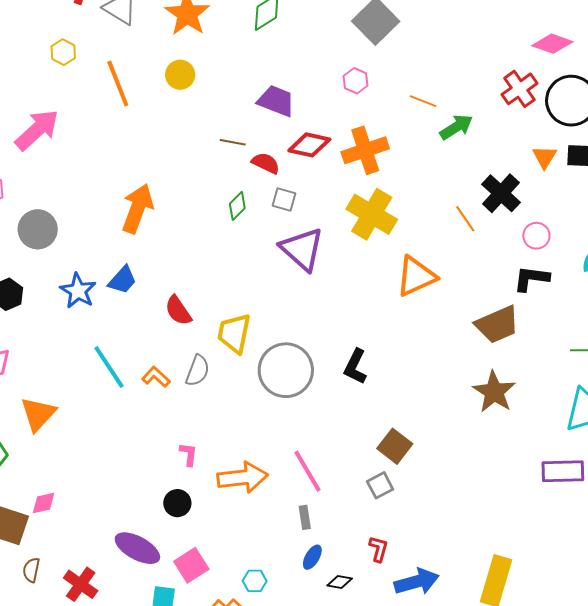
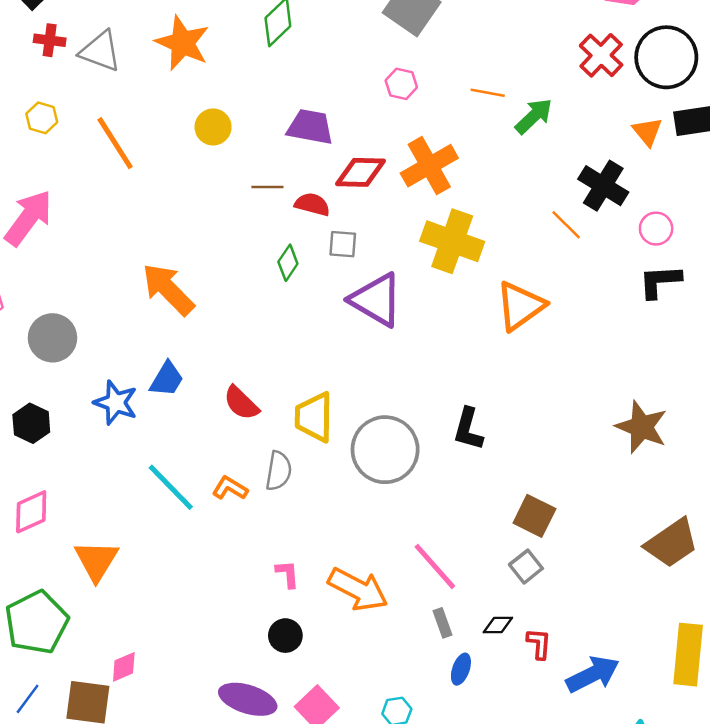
yellow circle: (180, 75) -> (213, 127), moved
orange arrow: (137, 208) -> (168, 289), turned -54
brown trapezoid: (497, 324) -> (672, 543), moved
orange arrow: (243, 478) -> (358, 589), turned 45
black diamond: (340, 582) -> (498, 625), moved

